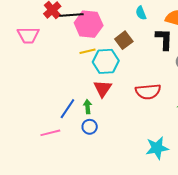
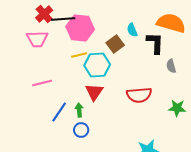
cyan semicircle: (141, 13) -> (132, 30), moved
pink trapezoid: (28, 35) -> (37, 39), moved
pink line: (50, 133) -> (42, 83), moved

